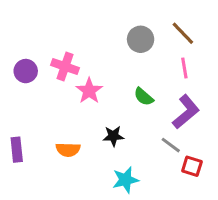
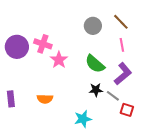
purple circle: (26, 71) -> (17, 47), size x1.5
green semicircle: (144, 97) -> (95, 64), size x1.5
black star: (113, 136) -> (96, 90), moved

